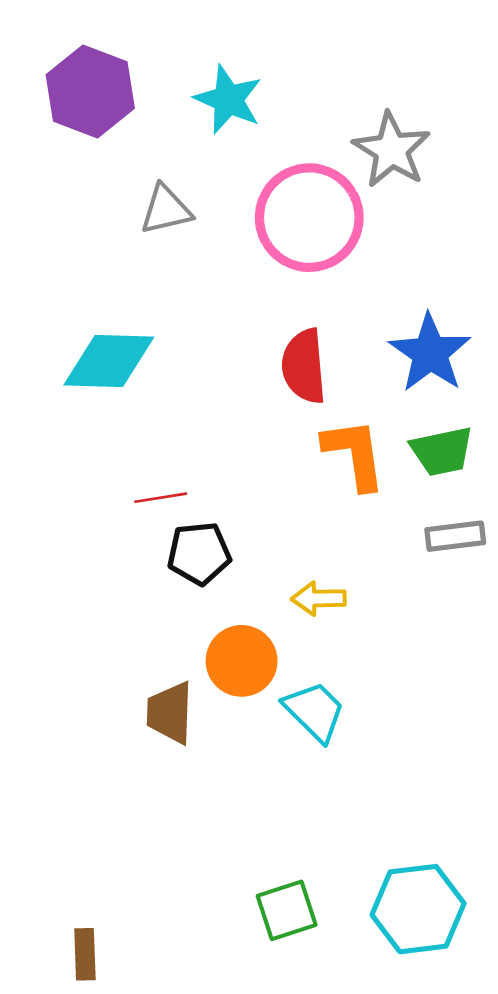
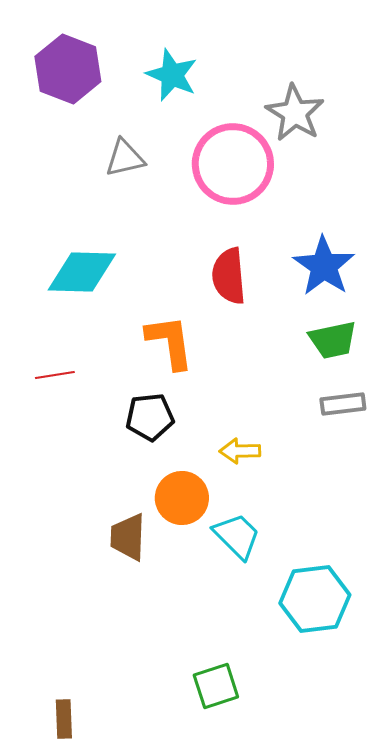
orange L-shape: (354, 454) -> (170, 342), moved
red line: (161, 498) -> (55, 375), moved
cyan hexagon: (418, 909) -> (315, 599), moved

